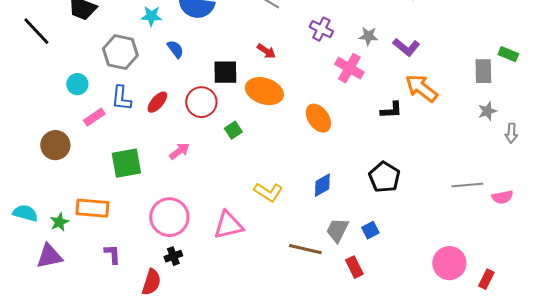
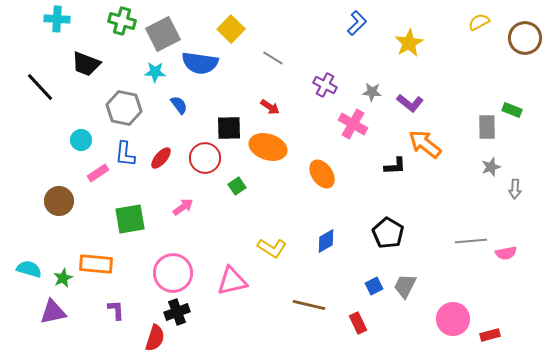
gray trapezoid: (337, 230) -> (405, 286), moved
black cross: (173, 256) -> (177, 312), size x1.4
red rectangle: (486, 279) -> (490, 335), turned 48

